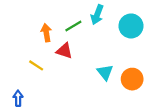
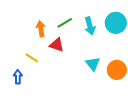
cyan arrow: (97, 15) -> (90, 26), moved, turned -36
blue arrow: (18, 98) -> (18, 77), moved

